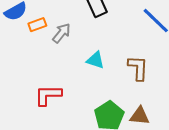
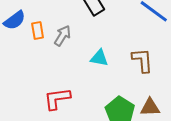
orange rectangle: (37, 25) -> (38, 30), turned -72

